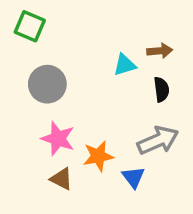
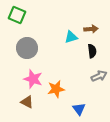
gray arrow: (158, 140) -> (99, 76), moved, size x0.7
blue triangle: (133, 177) -> (79, 109), moved
brown triangle: (61, 179) -> (27, 102), moved

